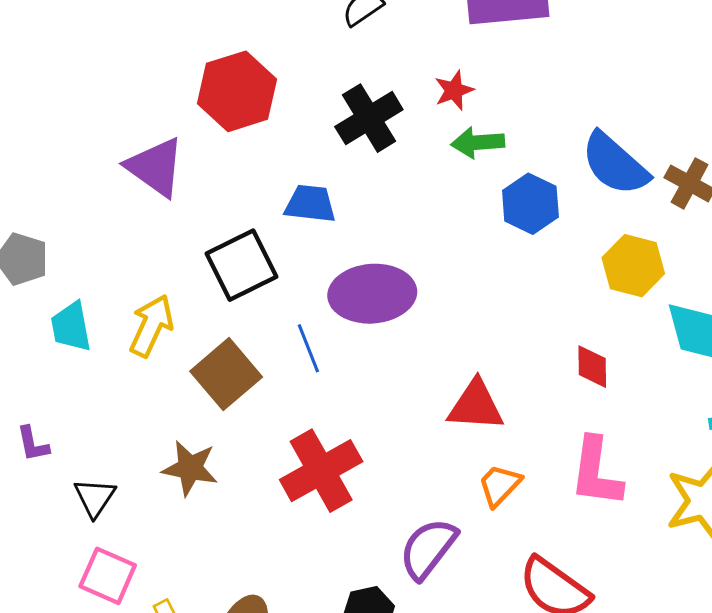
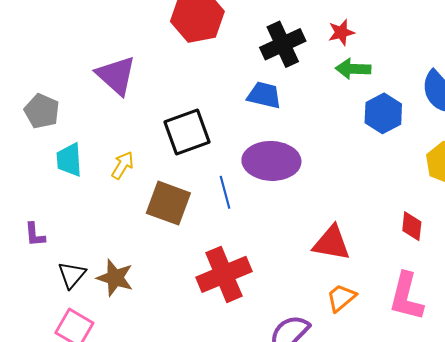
purple triangle: (155, 167) -> (116, 75), moved
blue trapezoid: (310, 204) -> (264, 95), moved
yellow arrow: (151, 326) -> (123, 165), size x0.7
brown square: (226, 374) -> (168, 203), turned -36
brown star: (190, 468) -> (115, 278), moved

